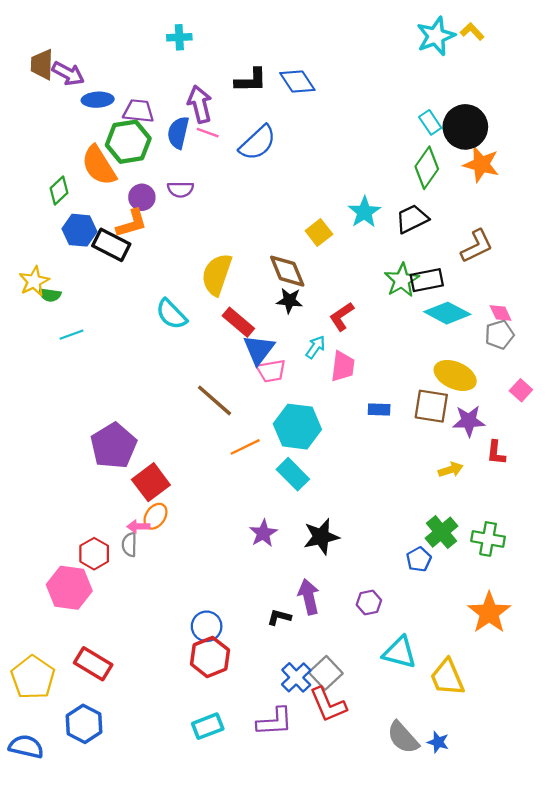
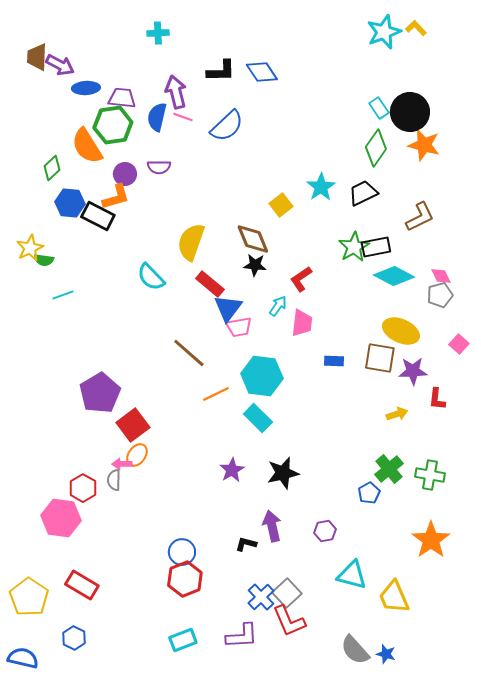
blue hexagon: (84, 724) -> (74, 638), size x0.7

